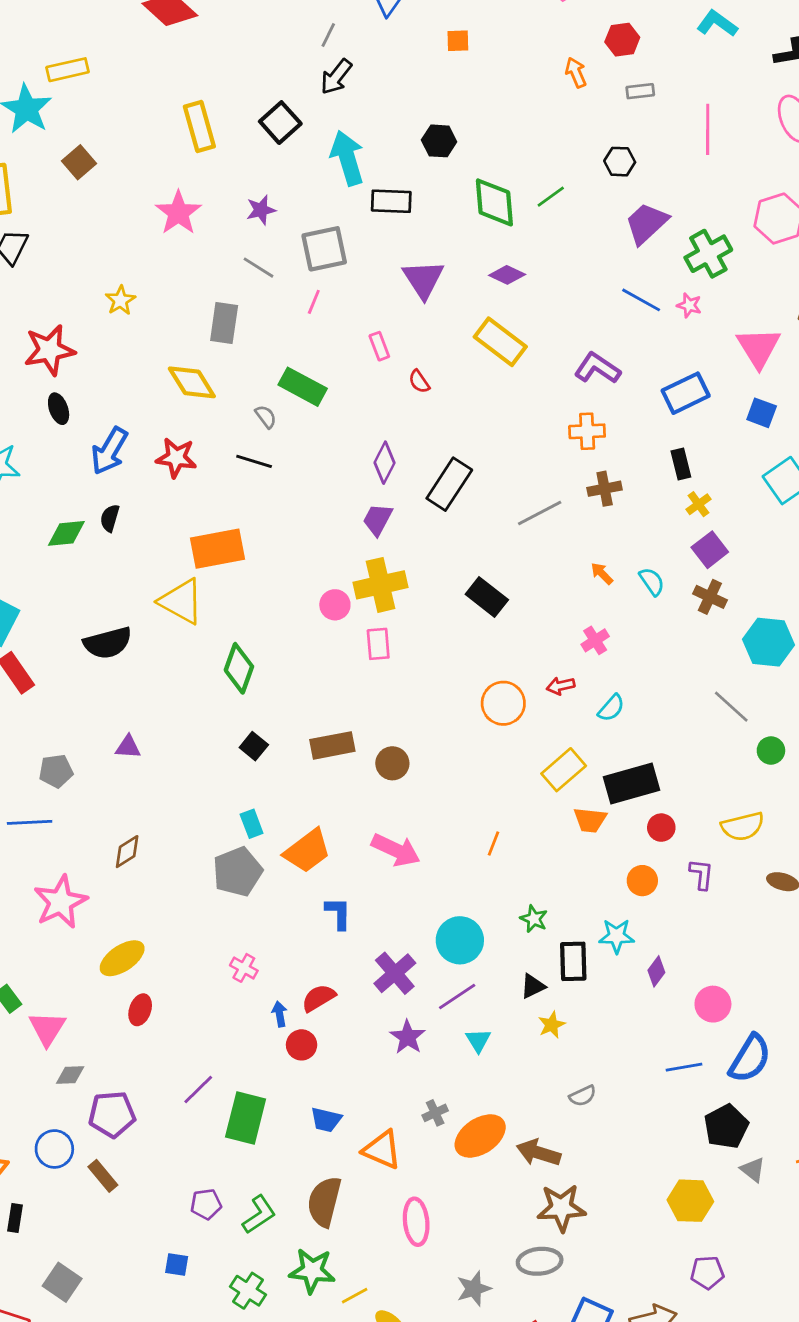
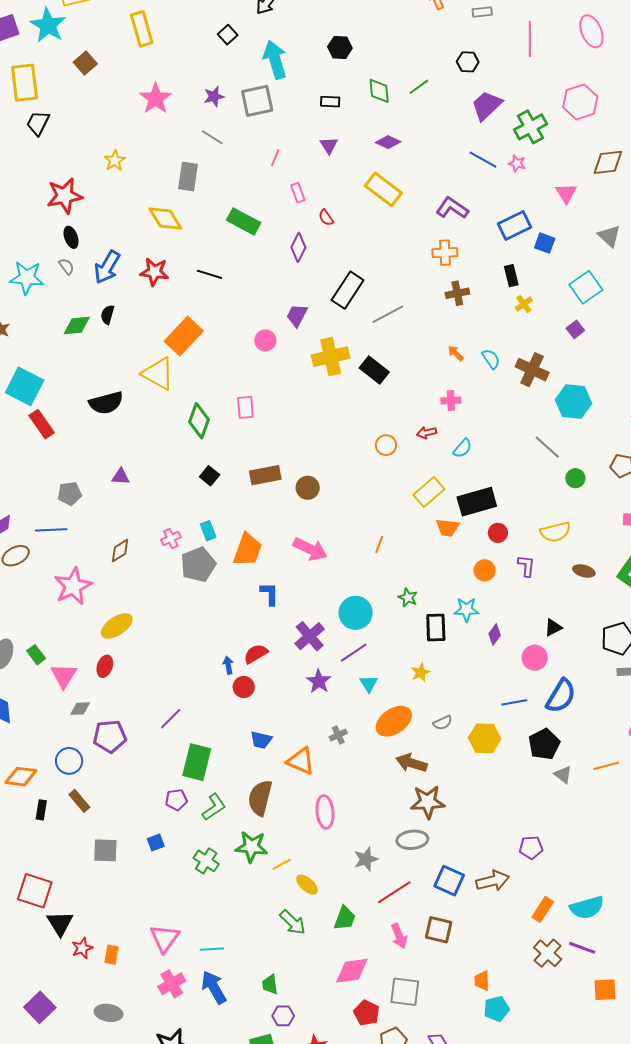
black square: (280, 123) -> (228, 35), size x0.7
yellow rectangle: (199, 127) -> (142, 29), moved
black rectangle: (391, 201) -> (330, 102), moved, size x0.7
green diamond: (494, 202) -> (379, 91), size x0.7
gray square: (324, 249) -> (257, 101), moved
purple triangle: (423, 279) -> (329, 145), size x0.6
pink line: (314, 302) -> (275, 158), moved
pink triangle: (759, 348) -> (566, 193), size x0.7
blue square: (762, 413) -> (545, 243), moved
gray semicircle: (266, 417) -> (66, 266), moved
purple diamond: (384, 463) -> (298, 247), moved
gray line: (540, 513) -> (388, 314), moved
orange rectangle: (218, 549) -> (184, 336), turned -36
purple square: (710, 550) -> (575, 329), moved, size x0.7
yellow cross: (381, 585) -> (331, 357), moved
brown cross: (710, 597) -> (532, 370), size x1.4
pink circle: (335, 605) -> (265, 340), moved
pink cross: (595, 640) -> (451, 401), turned 30
pink rectangle: (378, 644) -> (245, 407), moved
orange circle: (503, 703) -> (386, 445), size x0.7
orange trapezoid: (307, 851) -> (248, 550), turned -33
pink cross: (244, 968) -> (171, 538), moved, turned 36
black triangle: (533, 986) -> (553, 627), moved
red ellipse: (140, 1010) -> (105, 666), moved
green rectangle: (246, 1118) -> (197, 762), moved
orange ellipse: (480, 1136) -> (394, 721), moved
brown rectangle: (103, 1176) -> (79, 801), moved
yellow hexagon: (690, 1201) -> (485, 738), moved
blue square: (177, 1265) -> (156, 843), turned -30
gray square: (62, 1282) -> (105, 850), moved, turned -32

